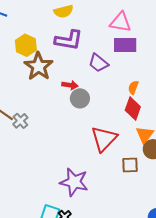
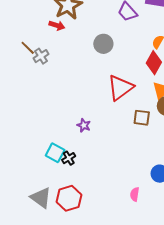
red arrow: (70, 85) -> (57, 25), moved
purple star: (74, 182) -> (84, 125), size x0.5

